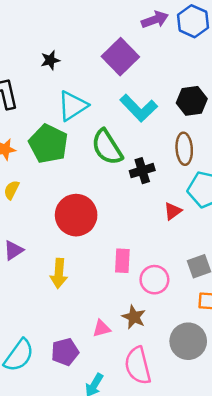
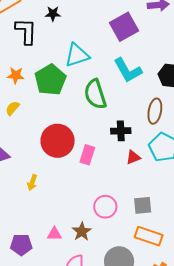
black star: (50, 60) -> (53, 14), moved
black cross: (142, 171) -> (121, 131), moved
pink rectangle: (122, 261) -> (87, 155), moved
yellow arrow: (59, 273) -> (32, 182), size x0.7

